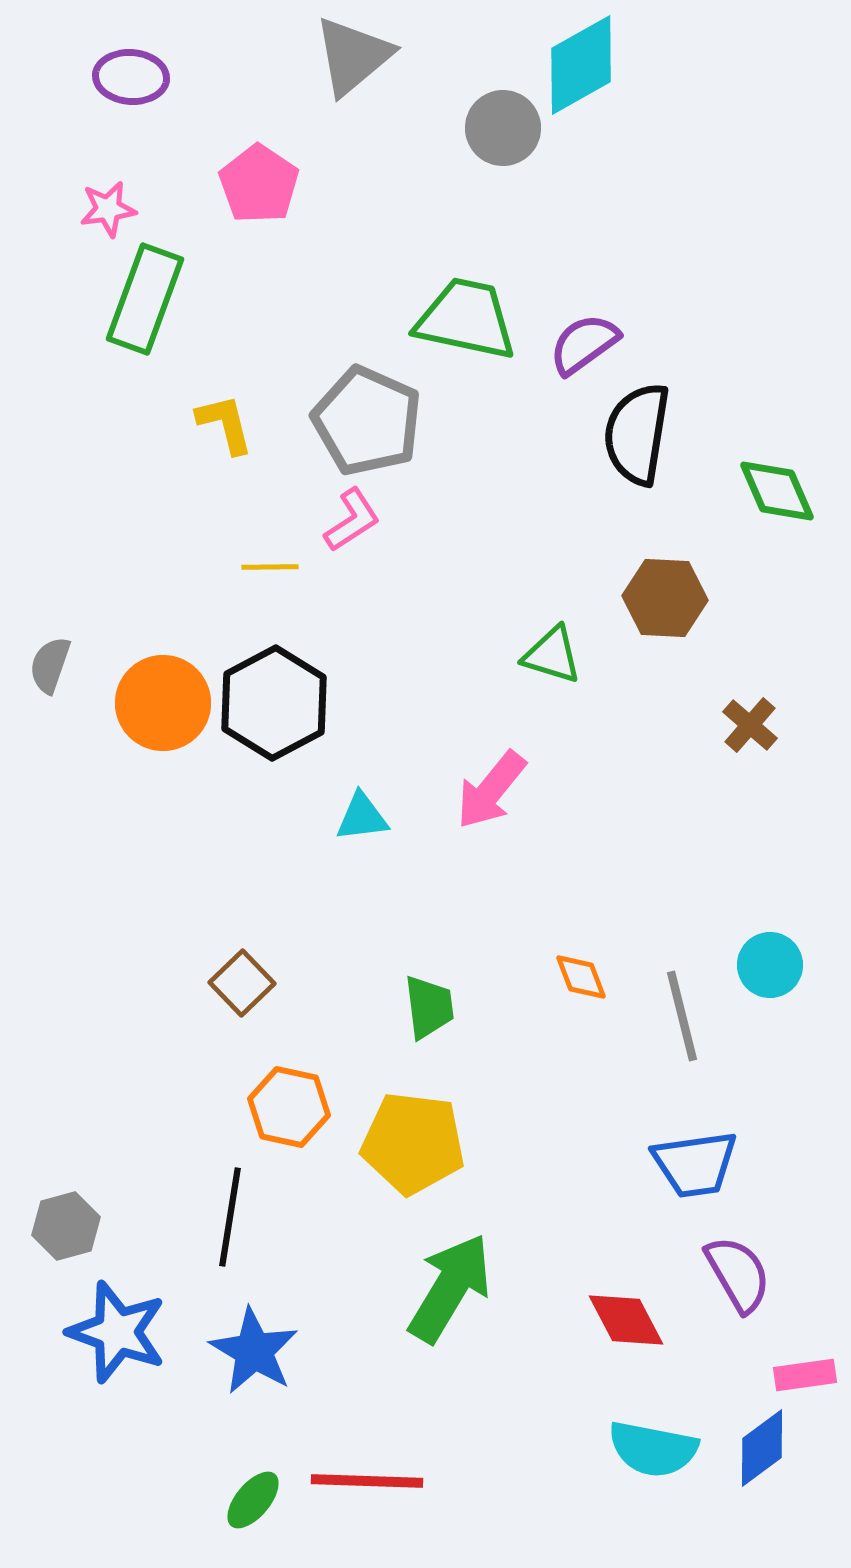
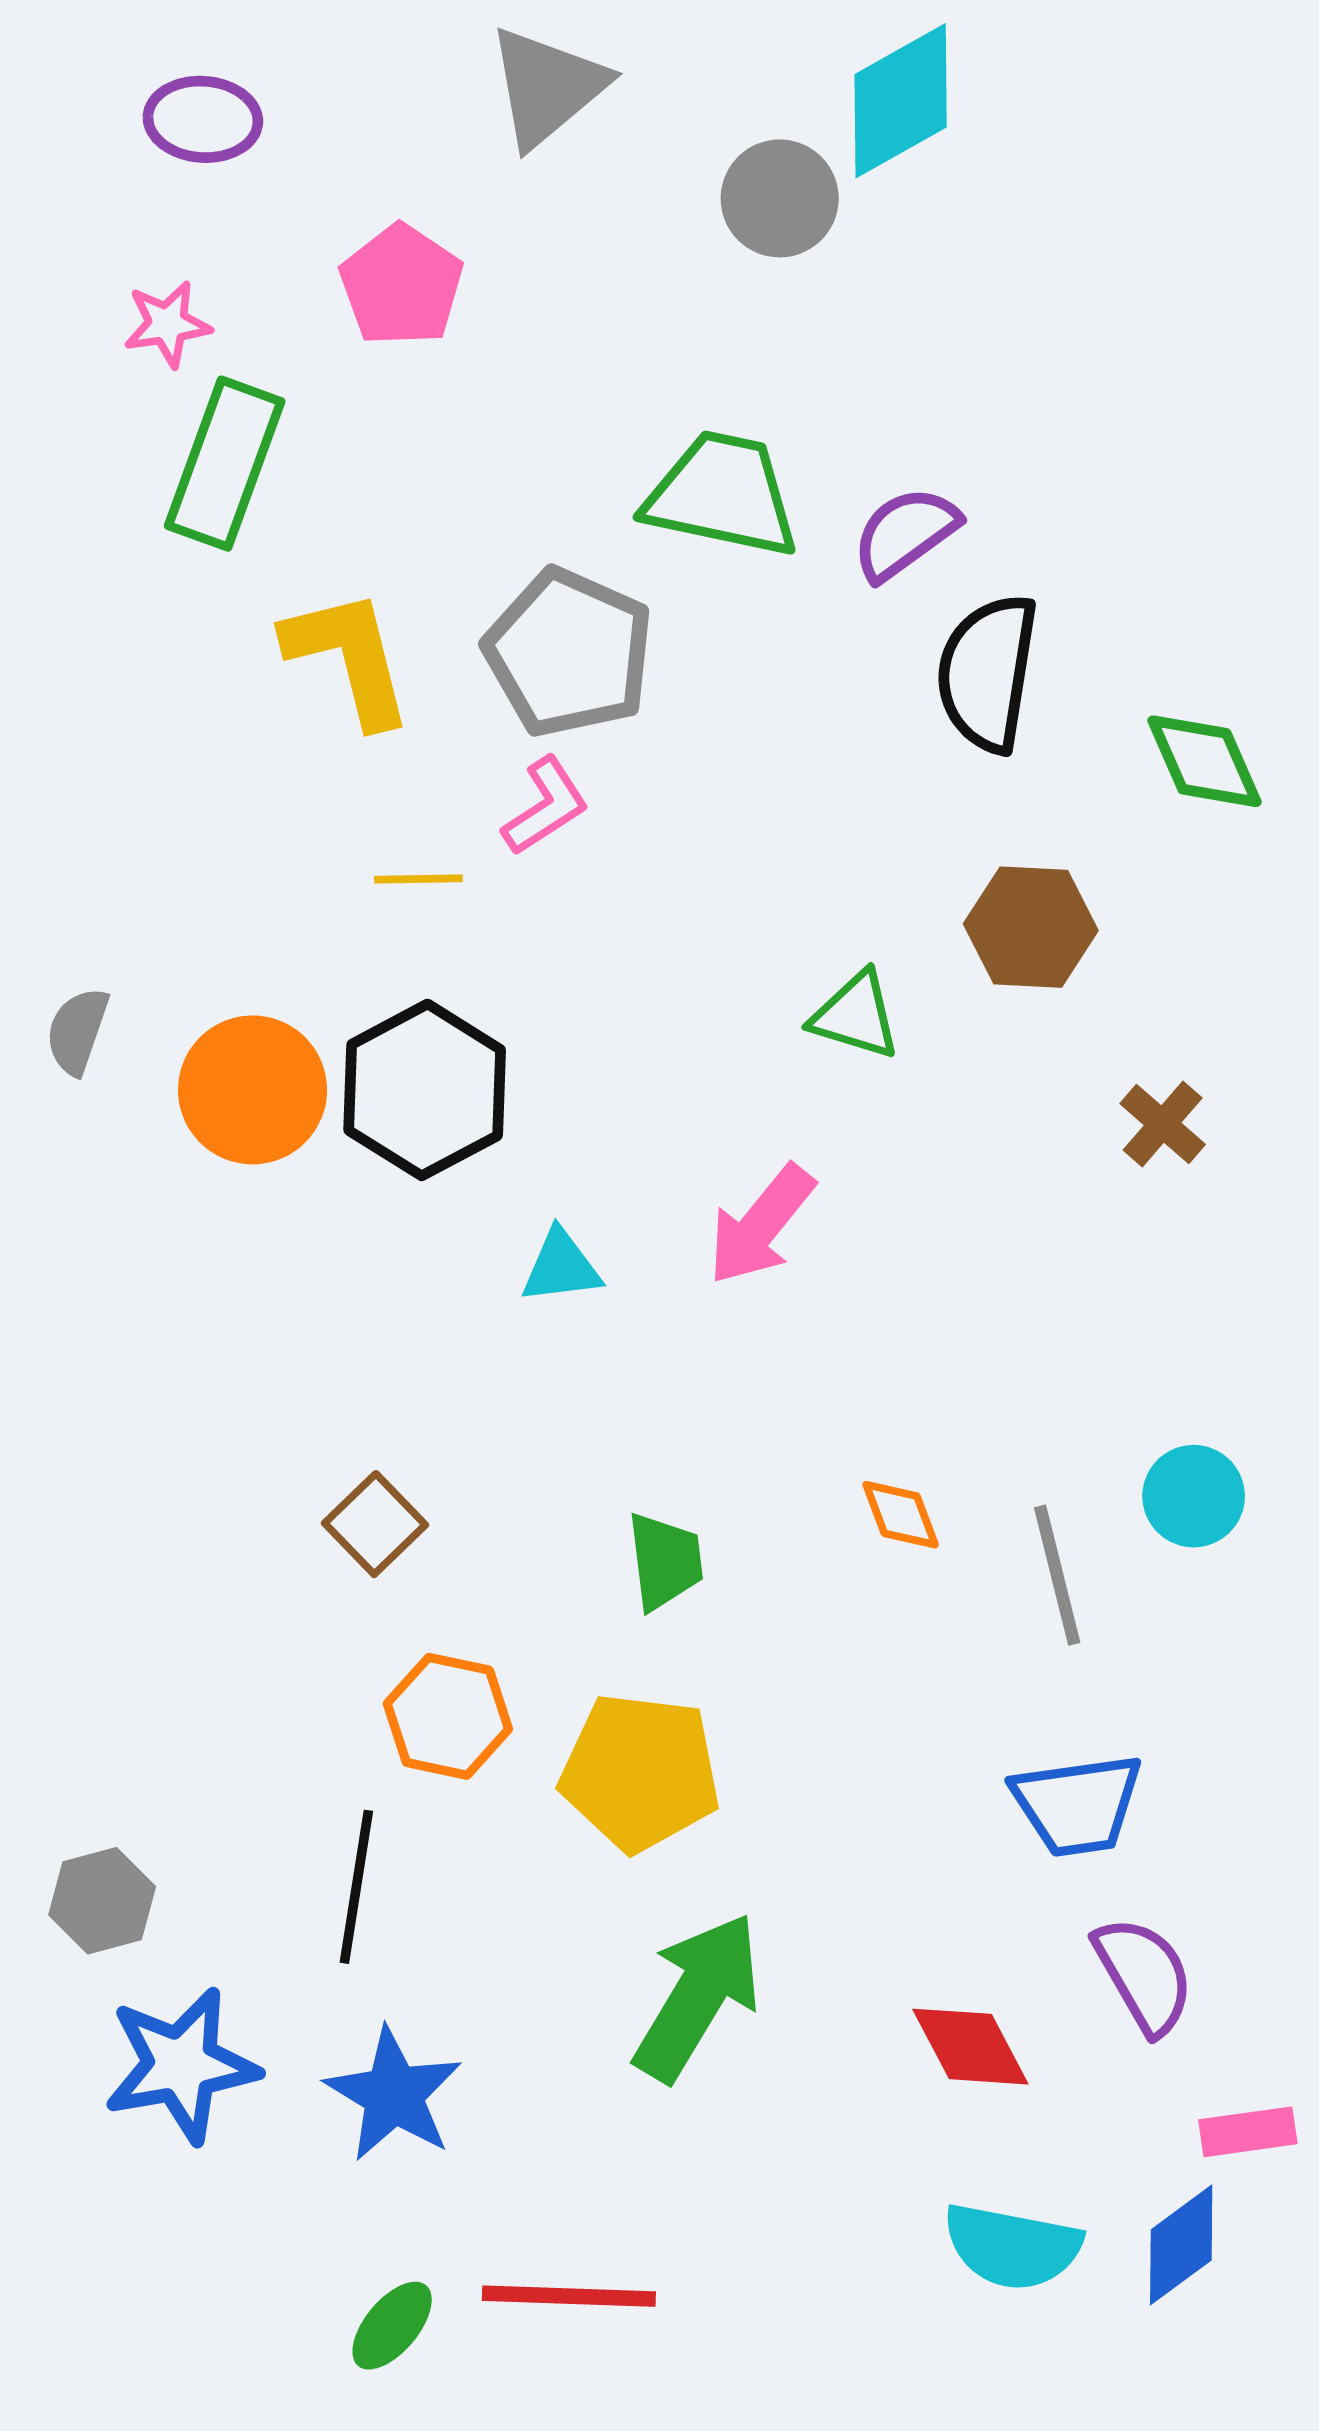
yellow L-shape: (225, 424) -> (349, 657), size x1.5
blue star: (117, 1332) -> (181, 2065), turned -30

